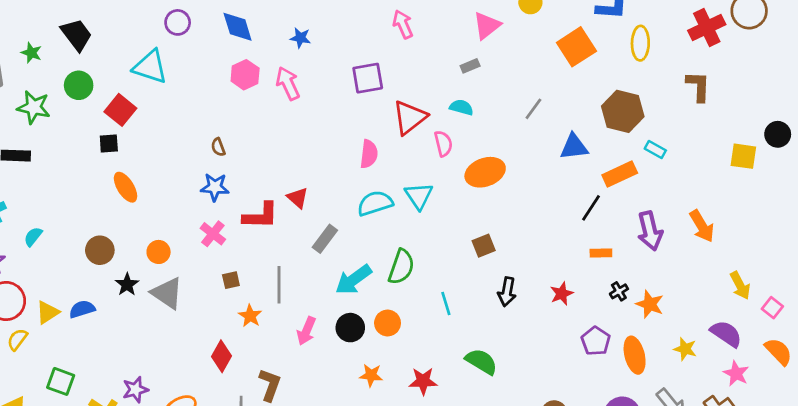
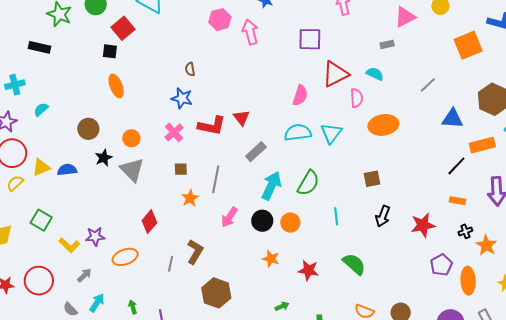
cyan arrow: (354, 280) -> (271, 186), turned 140
red star: (562, 294) -> (423, 225), size x1.4
red diamond: (221, 356) -> (149, 222), moved

